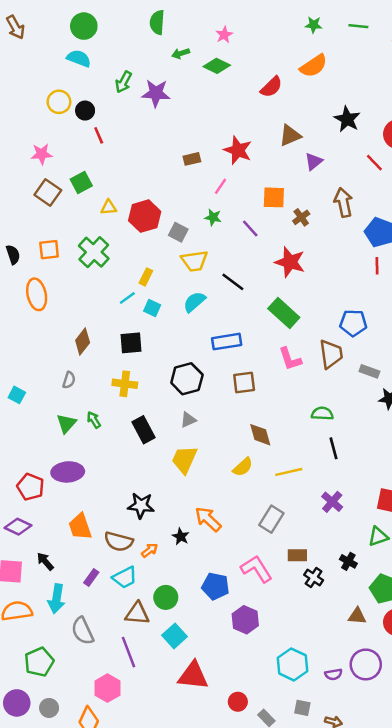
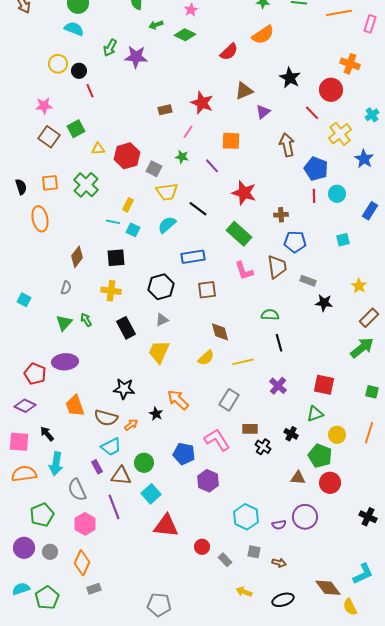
brown cross: (301, 217) -> (281, 215), moved, turned 32
cyan line: (127, 298) -> (113, 222), turned 48
purple rectangle: (91, 578) -> (97, 467), moved, turned -64
pink hexagon: (107, 688) -> (85, 524), moved

